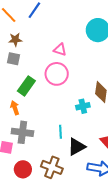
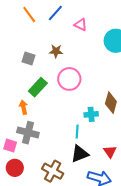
brown star: (15, 40) -> (56, 51), moved
pink triangle: (60, 50) -> (81, 25), moved
cyan line: (60, 132) -> (77, 132), moved
red circle: (23, 169) -> (15, 168), moved

